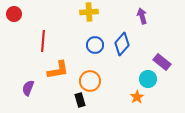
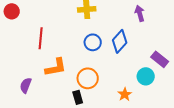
orange star: (137, 97) -> (125, 94), moved

